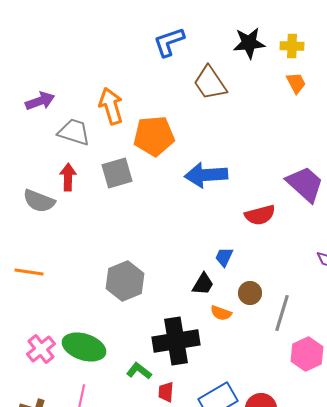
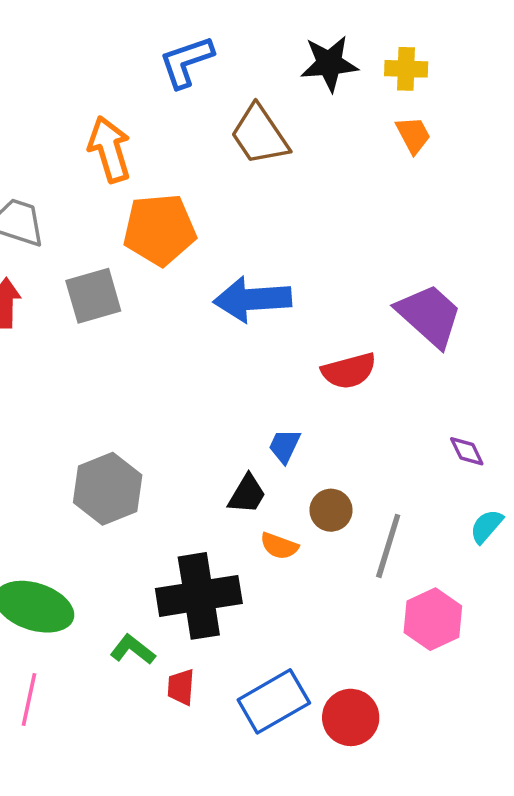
orange arrow: (111, 106) -> (109, 149), moved

